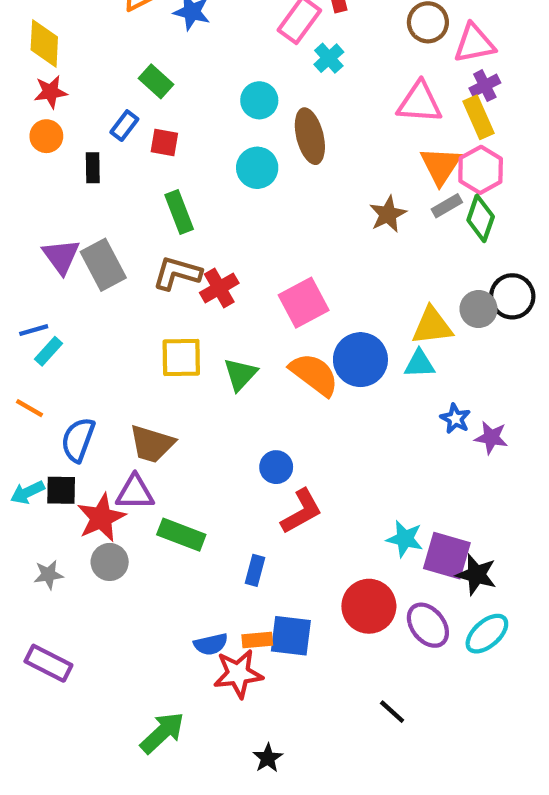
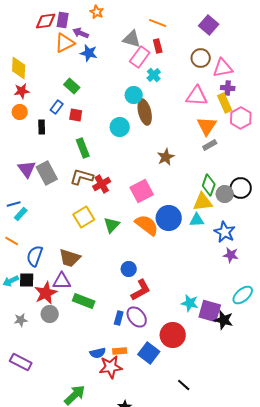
purple cross: (485, 86) -> (228, 88), turned 32
cyan circle: (259, 100) -> (134, 95), moved
pink hexagon: (481, 170) -> (241, 118), moved
brown star: (388, 214) -> (166, 157), moved
green diamond: (481, 218) -> (209, 185), moved
yellow square: (181, 357) -> (84, 217), turned -30
blue star: (455, 419) -> (225, 232), moved, size x1.5
purple ellipse: (428, 625) -> (137, 317), moved
cyan ellipse: (487, 634) -> (243, 295), moved
blue square: (291, 636) -> (149, 353), moved, turned 30

